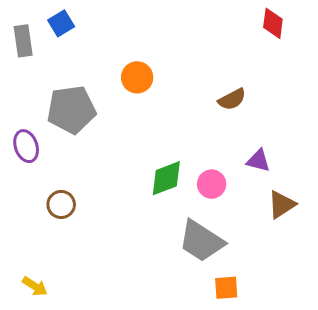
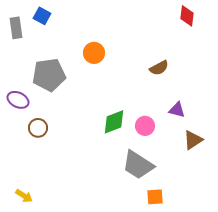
blue square: (61, 23) -> (42, 16), turned -30
purple ellipse: (26, 146) -> (18, 100), turned -45
brown circle: (61, 204) -> (38, 128), moved

